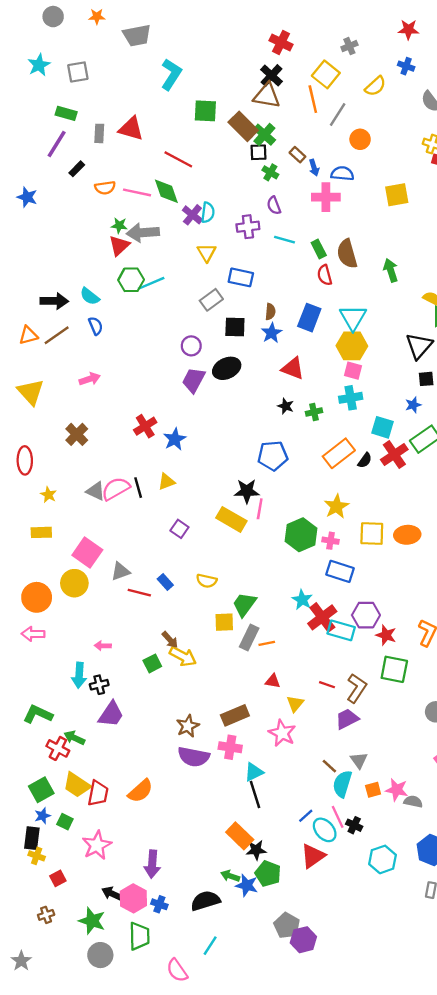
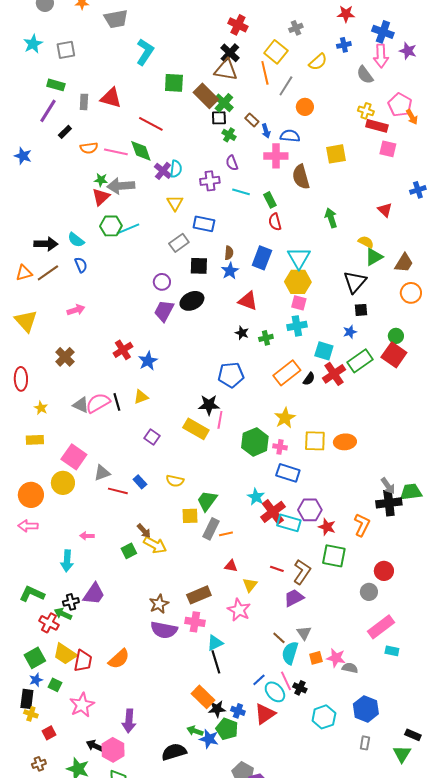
blue cross: (406, 66) -> (344, 45), turned -32
brown semicircle: (347, 254) -> (301, 177), moved
black cross: (99, 685) -> (71, 602), moved
blue cross: (159, 904) -> (238, 711), moved

